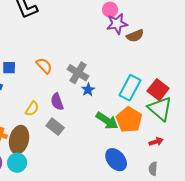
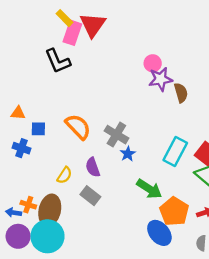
brown semicircle: (135, 36) -> (181, 93), turned -84
orange semicircle: (44, 66) -> (78, 127), size x1.4
orange pentagon: (129, 120) -> (174, 211), moved
cyan circle: (17, 163) -> (47, 236), size x1.5

